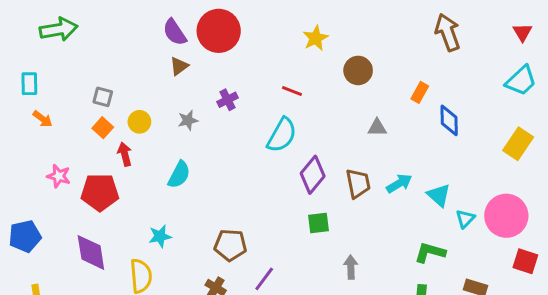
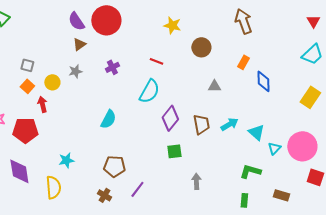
brown arrow: (448, 32) -> (243, 21), moved
yellow star: (316, 38) -> (172, 25), turned -30
gray star: (188, 120) -> (75, 71), moved
cyan semicircle: (179, 175) -> (108, 119), moved

